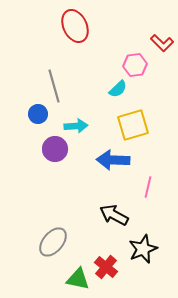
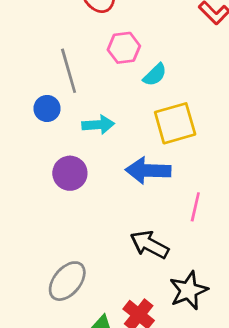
pink hexagon: (135, 65) -> (124, 48), moved
purple circle: (55, 149) -> (70, 173), moved

